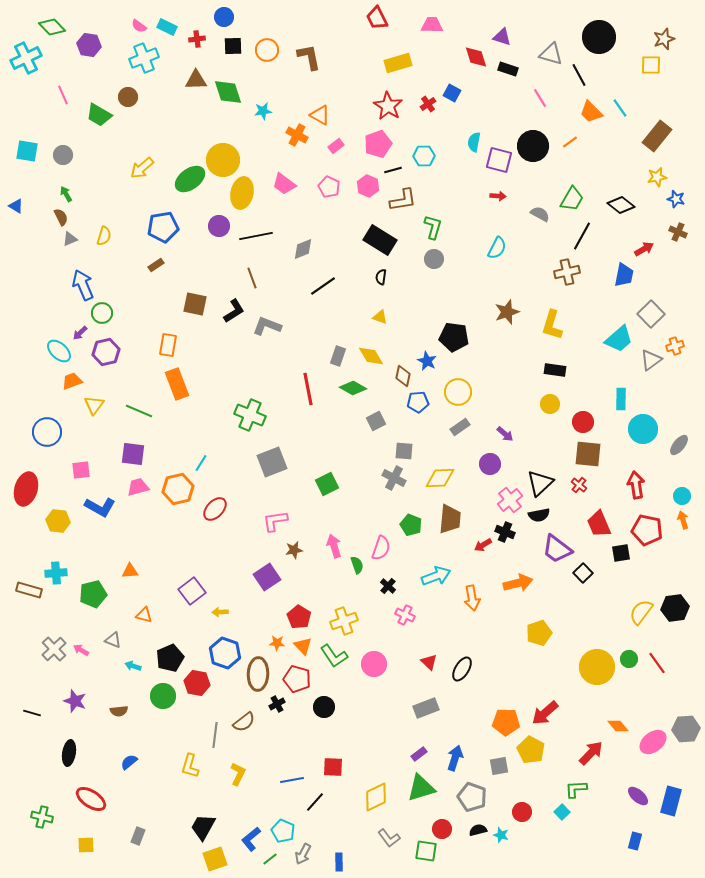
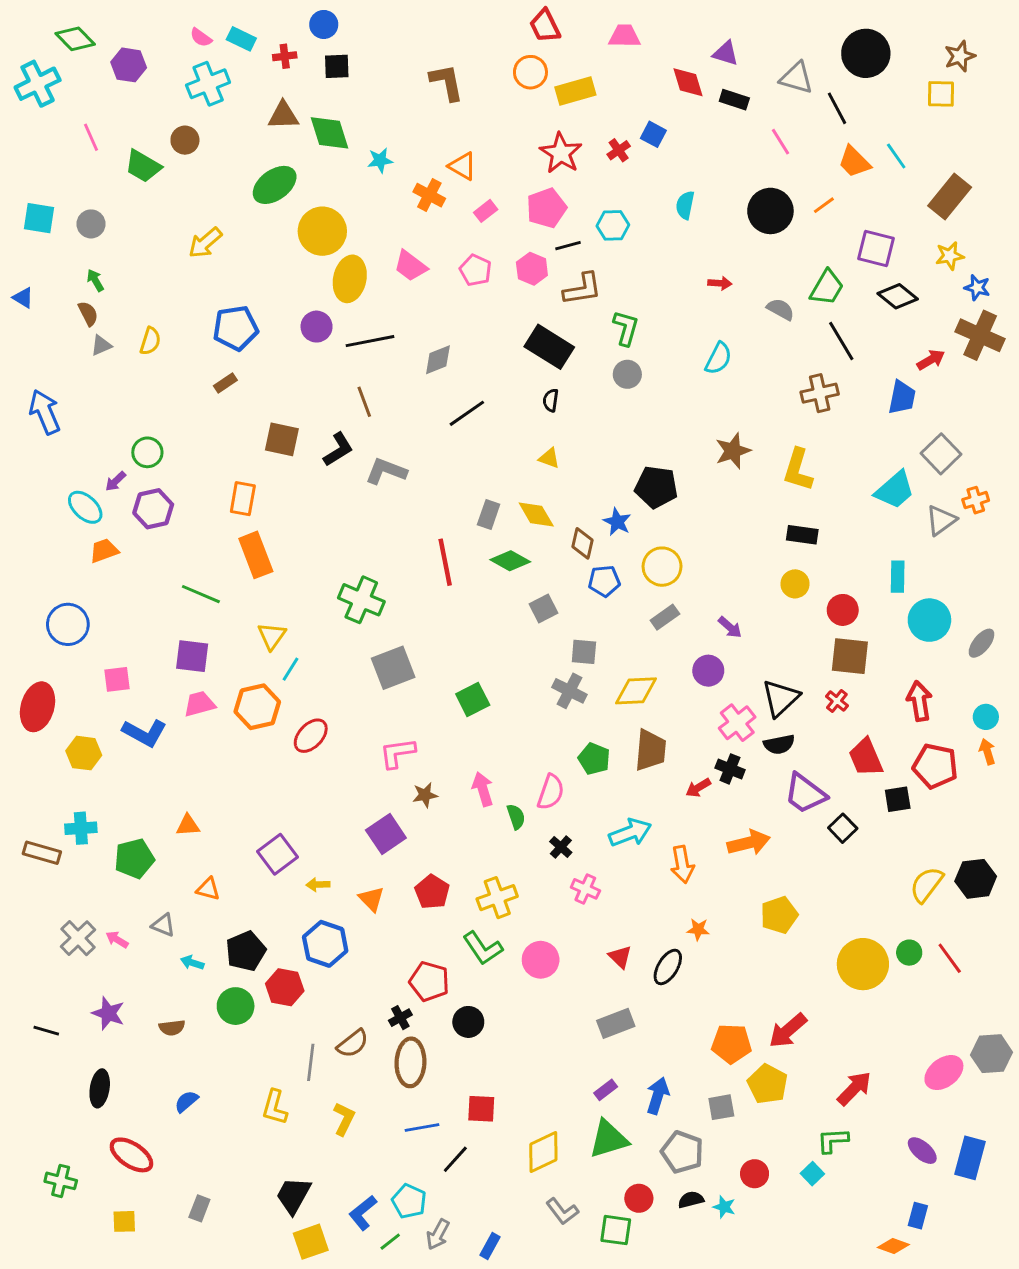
orange circle: (267, 50) -> (530, 72), moved
purple square: (499, 160) -> (876, 249), moved
green ellipse: (190, 179) -> (275, 185), moved
brown cross: (678, 232) -> (980, 335), size x1.8
black line: (582, 236) -> (841, 341), turned -60
blue arrow: (83, 285) -> (45, 412), moved
yellow triangle: (94, 405) -> (272, 636), moved
orange star: (277, 643) -> (698, 929), moved
orange triangle: (303, 646) -> (371, 899), moved
brown ellipse: (258, 674) -> (410, 1062), moved
orange diamond: (618, 726) -> (893, 1246), moved, turned -30
blue rectangle: (339, 862) -> (490, 1246), turned 30

